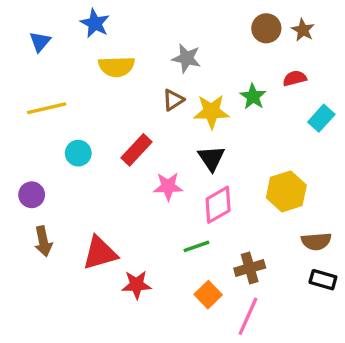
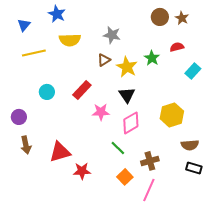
yellow line: (47, 108) -> (34, 53), moved
yellow star: (211, 112) -> (127, 67), turned 30
green line: (196, 246) -> (118, 148), turned 63

